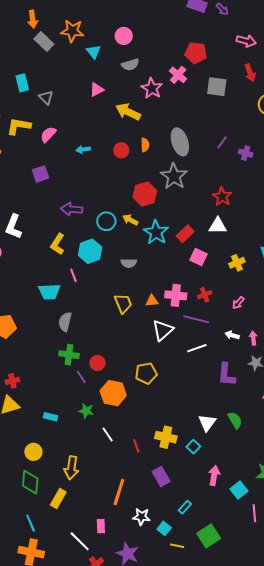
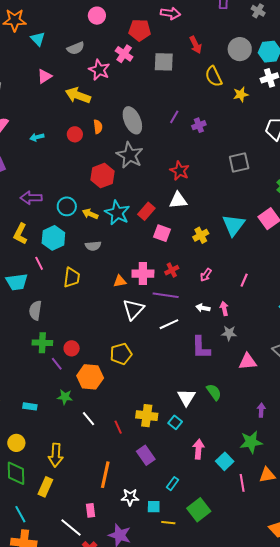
pink circle: (124, 36) -> (97, 16), moved
pink arrow: (246, 41) -> (170, 13), moved
purple cross: (246, 153) -> (199, 125), turned -32
yellow arrow: (130, 220) -> (90, 214), moved
yellow trapezoid: (123, 303) -> (72, 277), moved, turned 35
cyan square: (164, 528) -> (154, 507), turned -32

